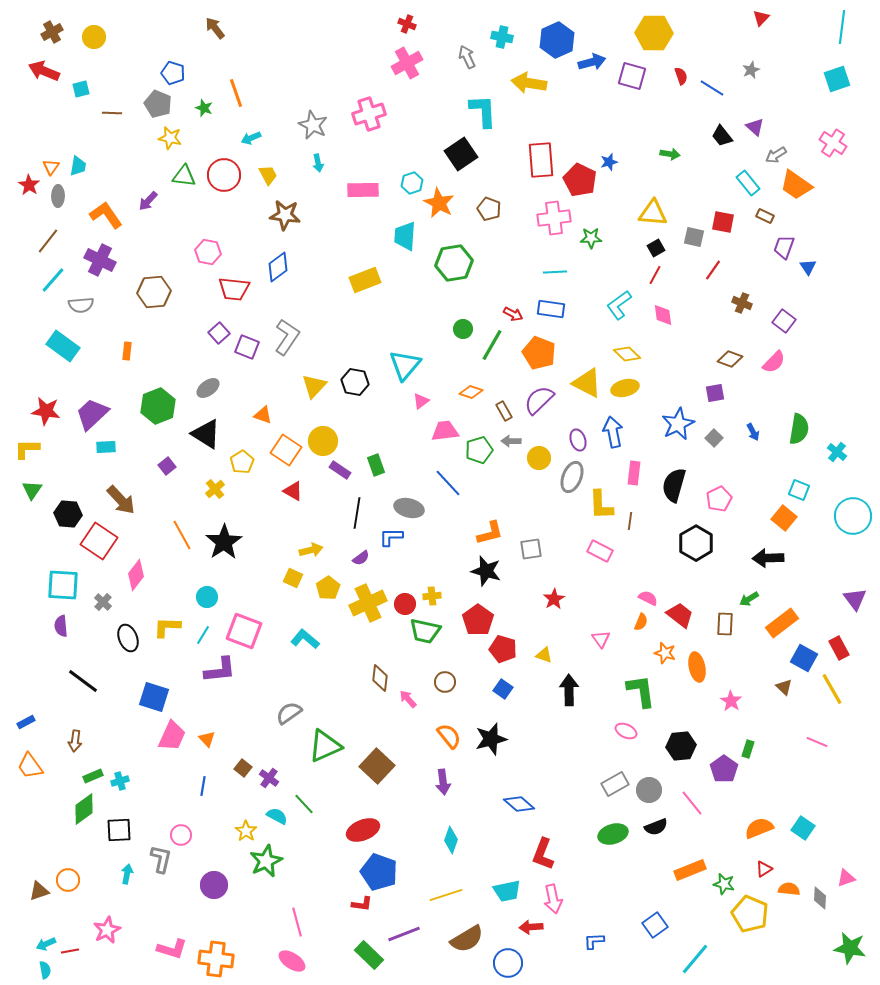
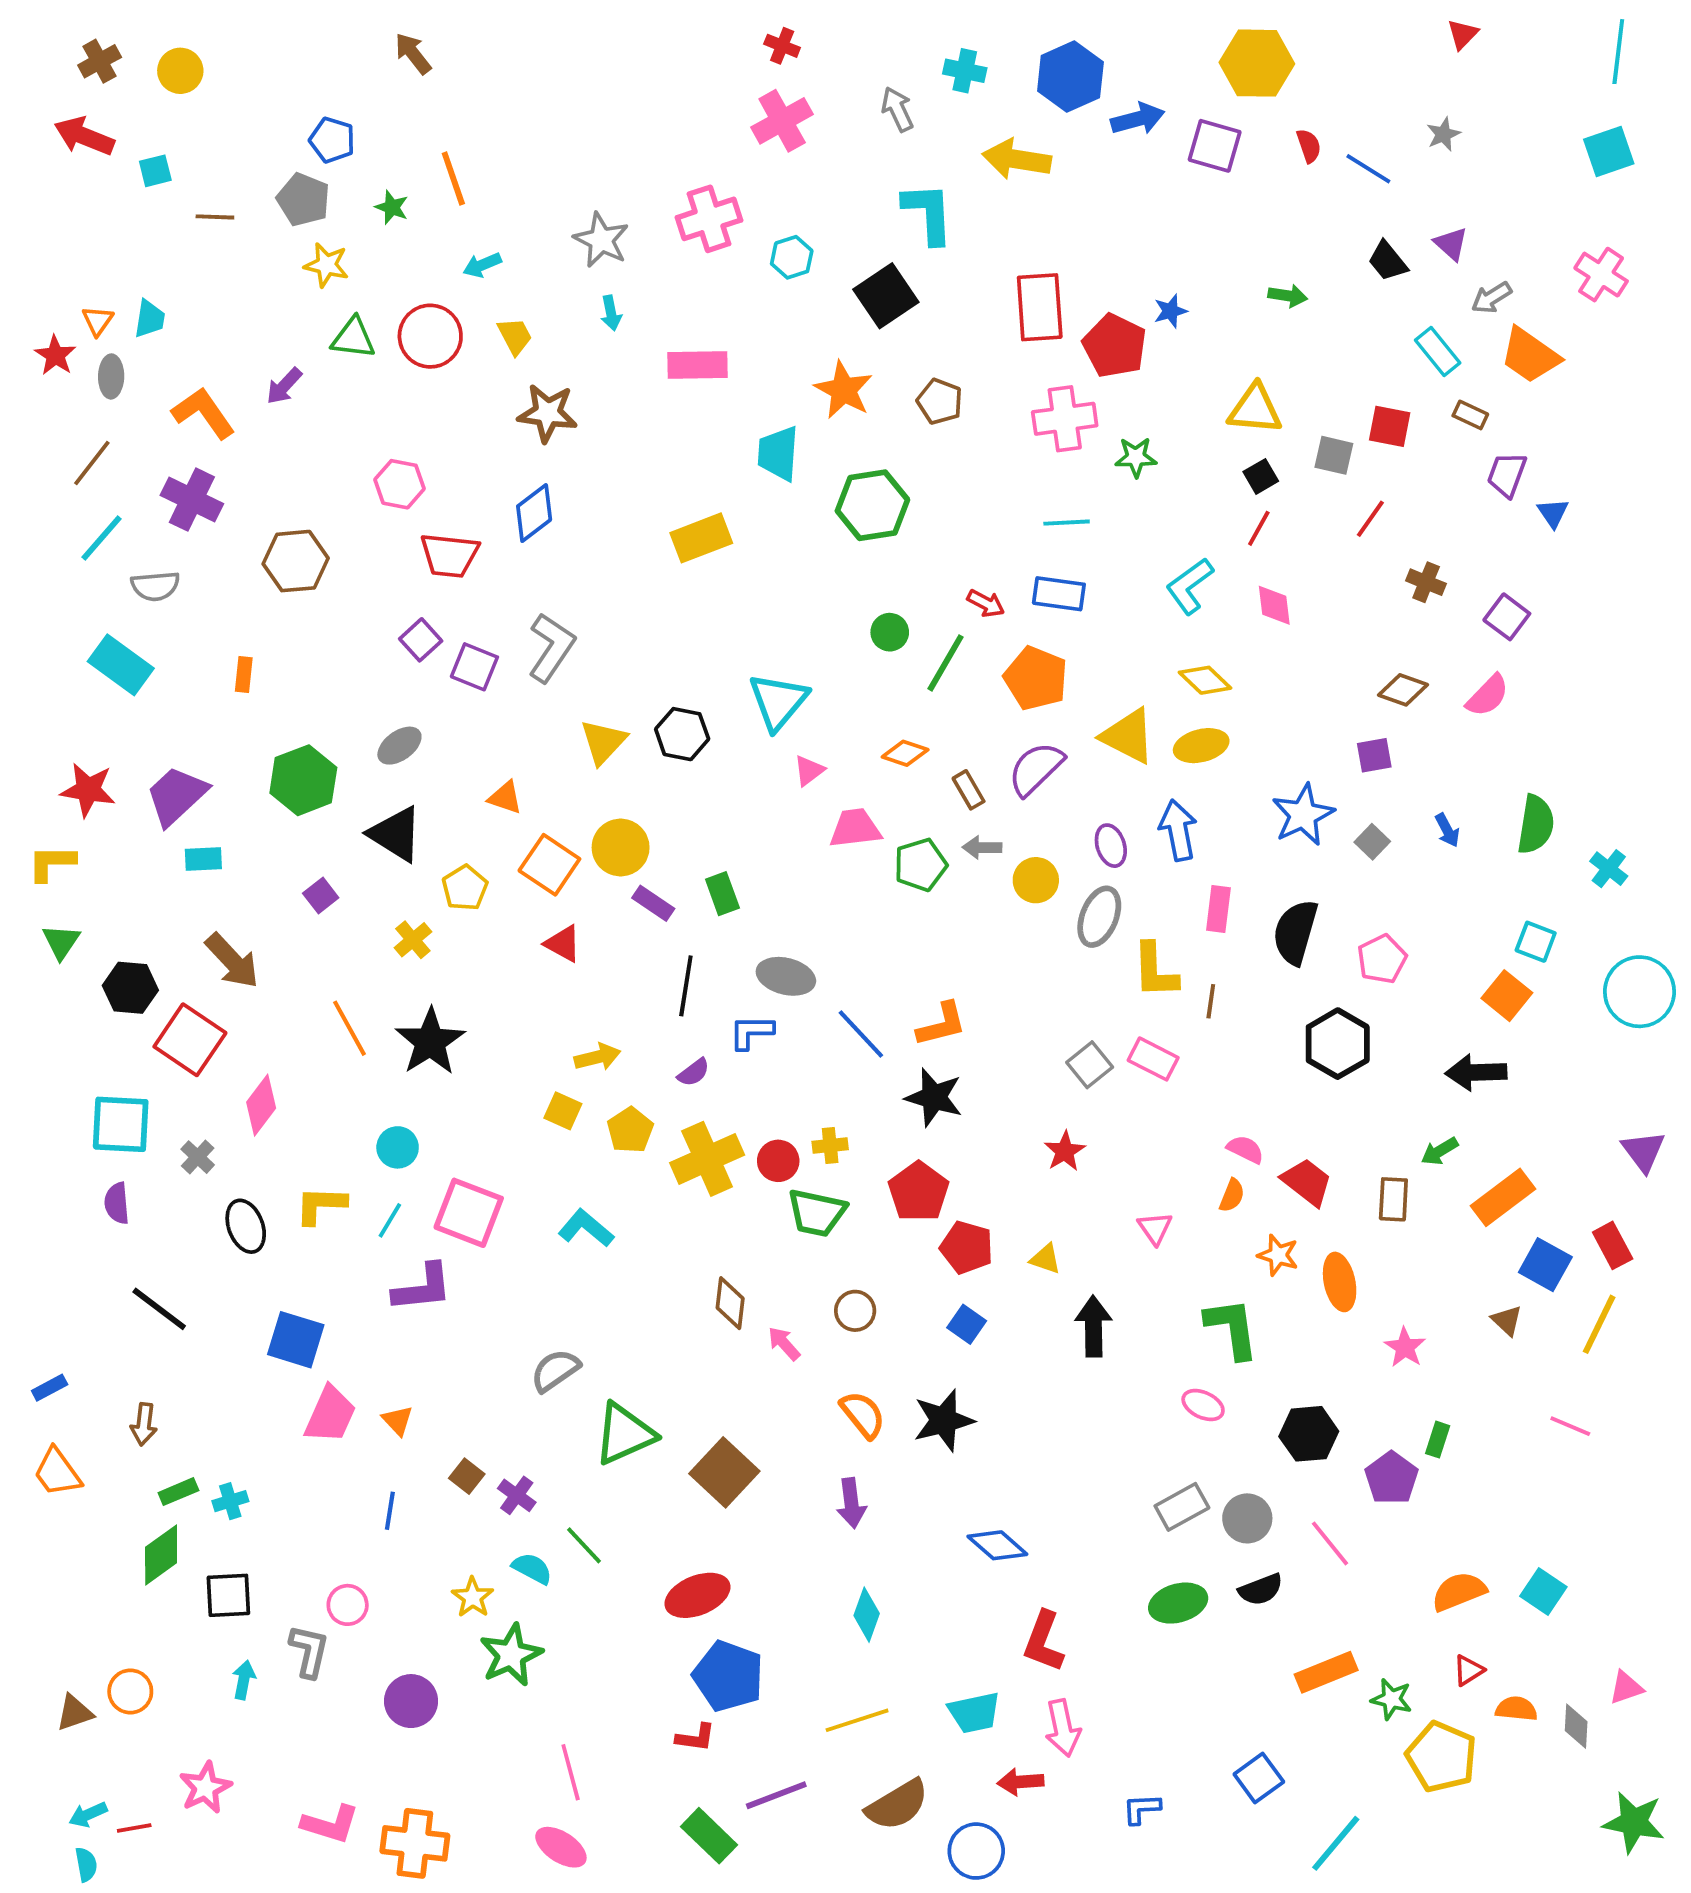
cyan hexagon: (412, 183) -> (792, 257), moved
blue line: (448, 483) -> (861, 1034), moved
gray square: (531, 549) -> (1090, 1065), moved, turned -30
yellow line: (832, 689) -> (1599, 1324), turned 56

